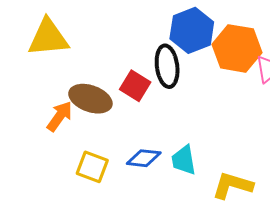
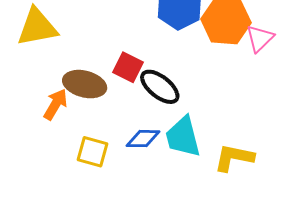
black ellipse: (167, 66) -> (160, 87), moved, turned -39
cyan trapezoid: (184, 160) -> (183, 137), size x1.4

